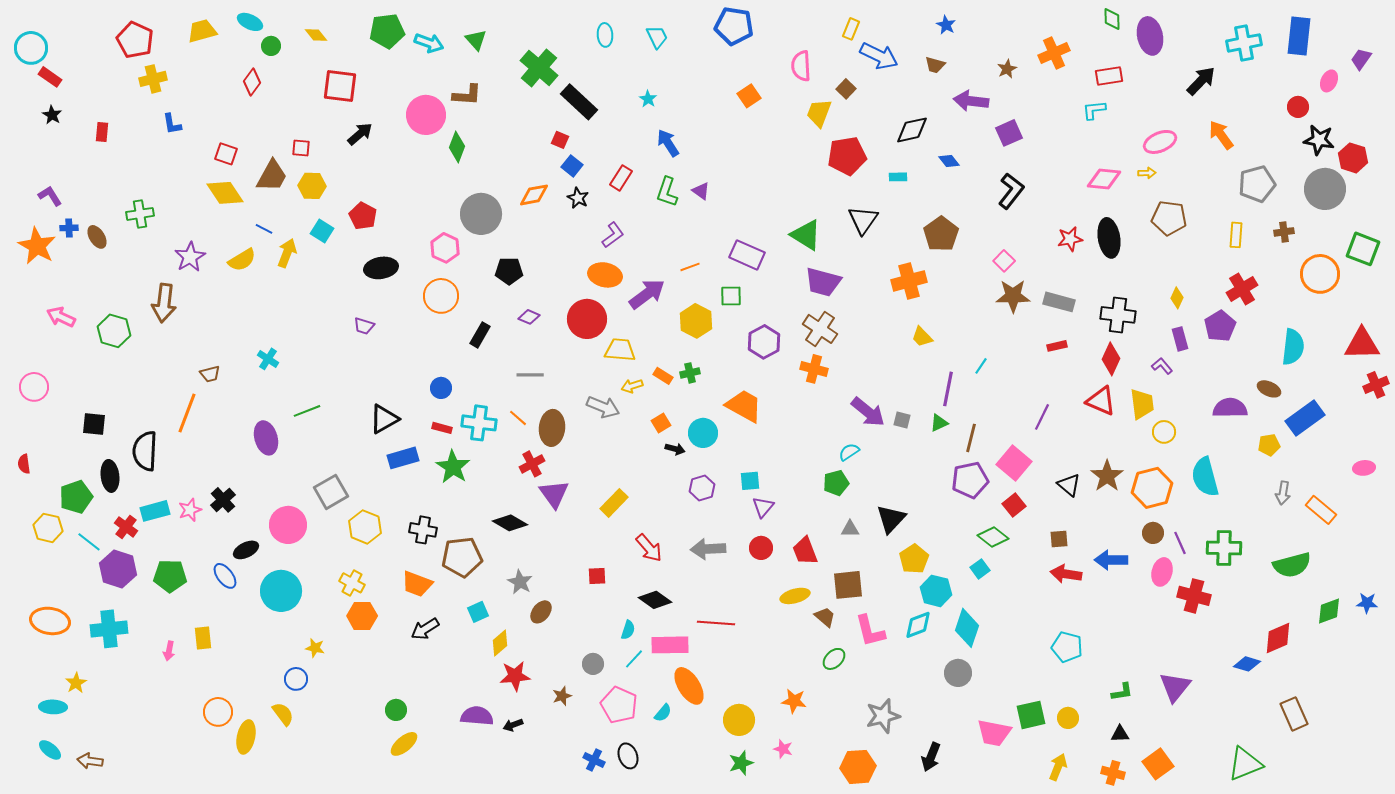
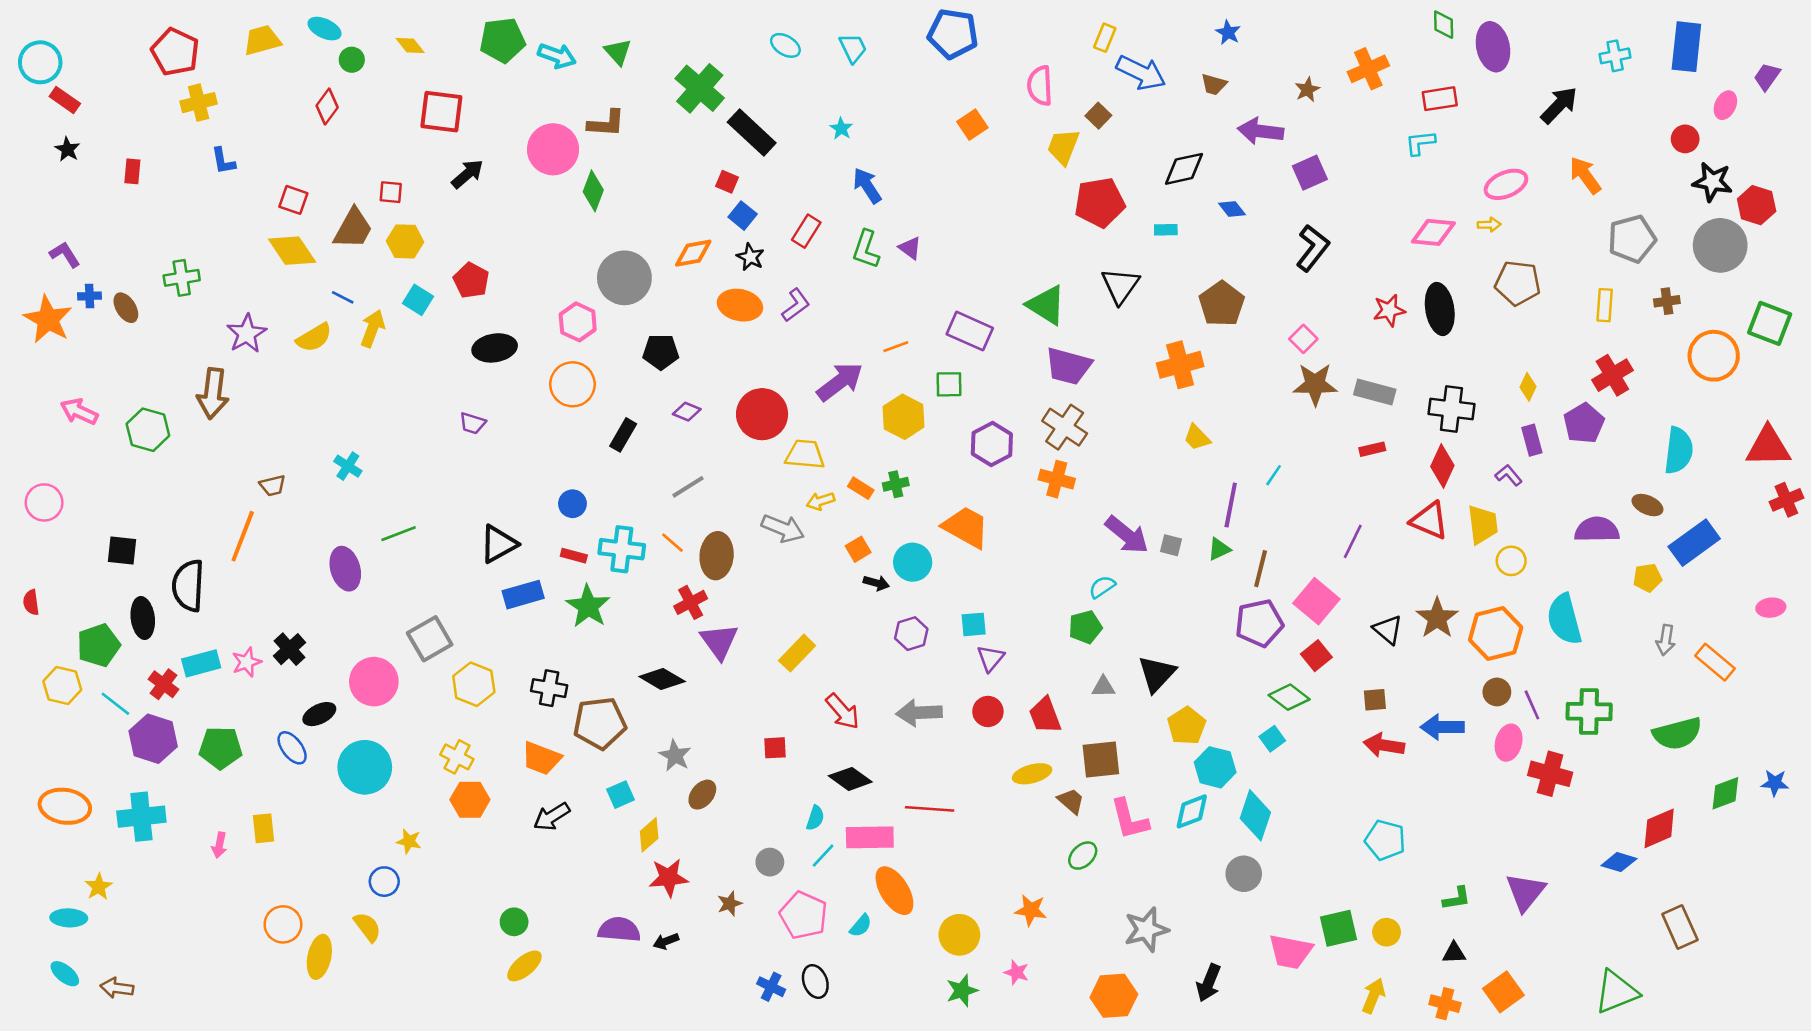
cyan ellipse: (605, 35) -> (785, 45), turned -55
cyan cross: (1244, 43) -> (1615, 56), size x0.7
orange ellipse: (605, 275) -> (740, 305), moved
gray line: (530, 375) -> (688, 487), turned -32

